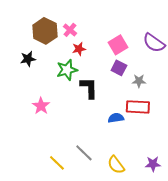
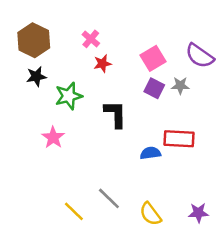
brown hexagon: (45, 31) -> (34, 40), moved
green star: (67, 70) -> (69, 96), moved
gray star: (139, 81) -> (180, 86), moved

